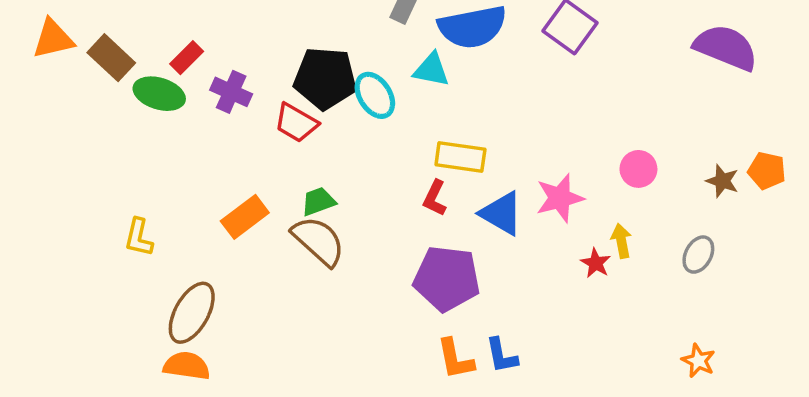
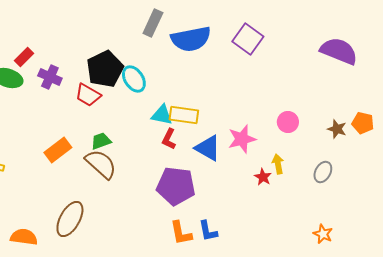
cyan triangle: (431, 70) -> (162, 115), moved
black pentagon: (325, 78) -> (105, 69), turned -30
brown ellipse: (192, 313) -> (70, 219), moved

